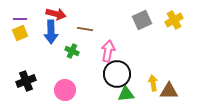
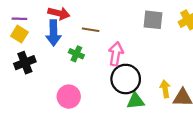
gray square: (142, 20) -> (153, 20), turned 30
yellow square: (20, 33) -> (19, 34), turned -35
black cross: (26, 81) -> (25, 63), moved

